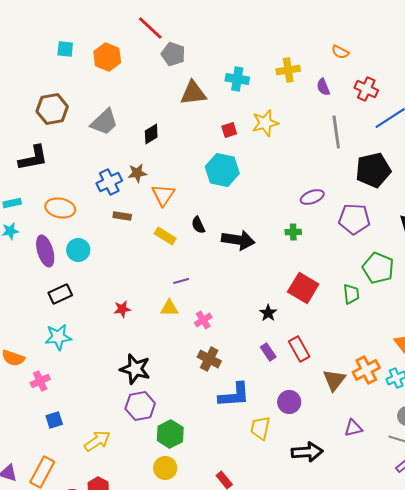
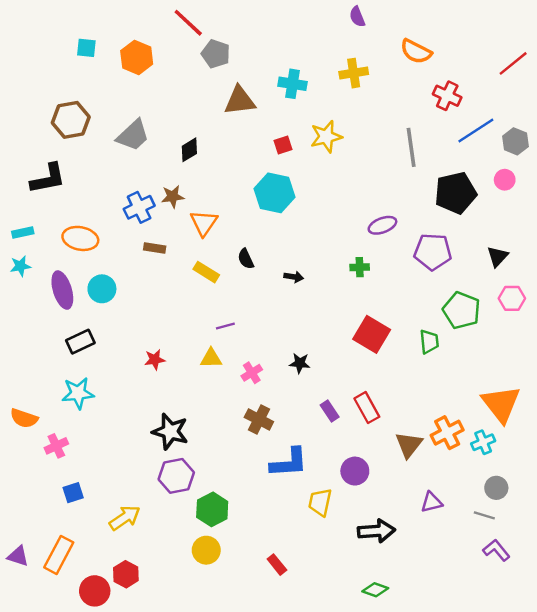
orange semicircle: (340, 52) -> (416, 51), size x1.5
purple semicircle: (323, 87) -> (357, 17), moved
black arrow: (238, 240) -> (294, 277), size x0.5
black star: (268, 313) -> (300, 363), moved, turned -30

